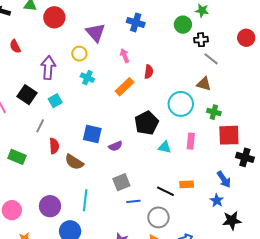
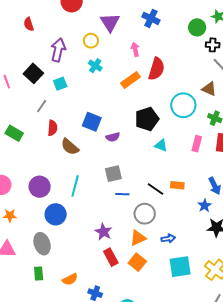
red semicircle: (149, 72) -> (156, 69), size x1.6
pink rectangle: (191, 141) -> (197, 144), moved

